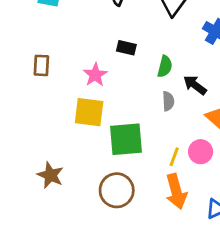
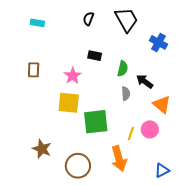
brown circle: (117, 190) -> (78, 166), moved
orange arrow: (176, 191) -> (119, 159), moved

